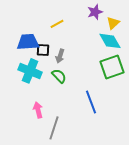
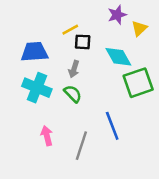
cyan diamond: (110, 41) -> (118, 57), moved
black square: (43, 50) -> (83, 42), moved
gray line: (54, 128) -> (81, 146), moved

